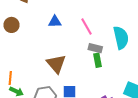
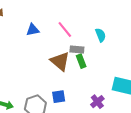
cyan semicircle: (121, 38) -> (101, 35), size x0.6
brown triangle: (56, 64) -> (60, 61), moved

